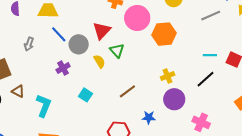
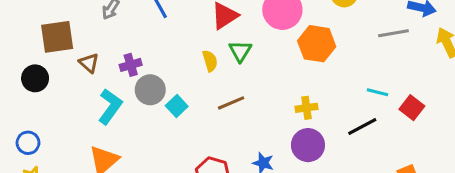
gray circle: (79, 44) -> (150, 90), moved
purple cross: (63, 68) -> (131, 65), moved
brown triangle: (18, 91) -> (89, 63), moved
brown line: (127, 91) -> (231, 103), moved

